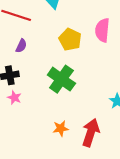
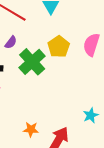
green cross: (61, 79) -> (32, 62), moved

